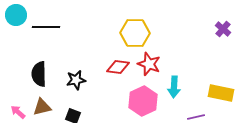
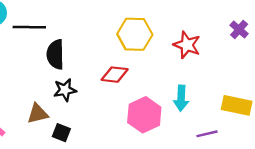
red star: (149, 64) -> (187, 45), moved
black semicircle: (39, 74) -> (55, 54), moved
brown triangle: (42, 107) -> (38, 114), moved

